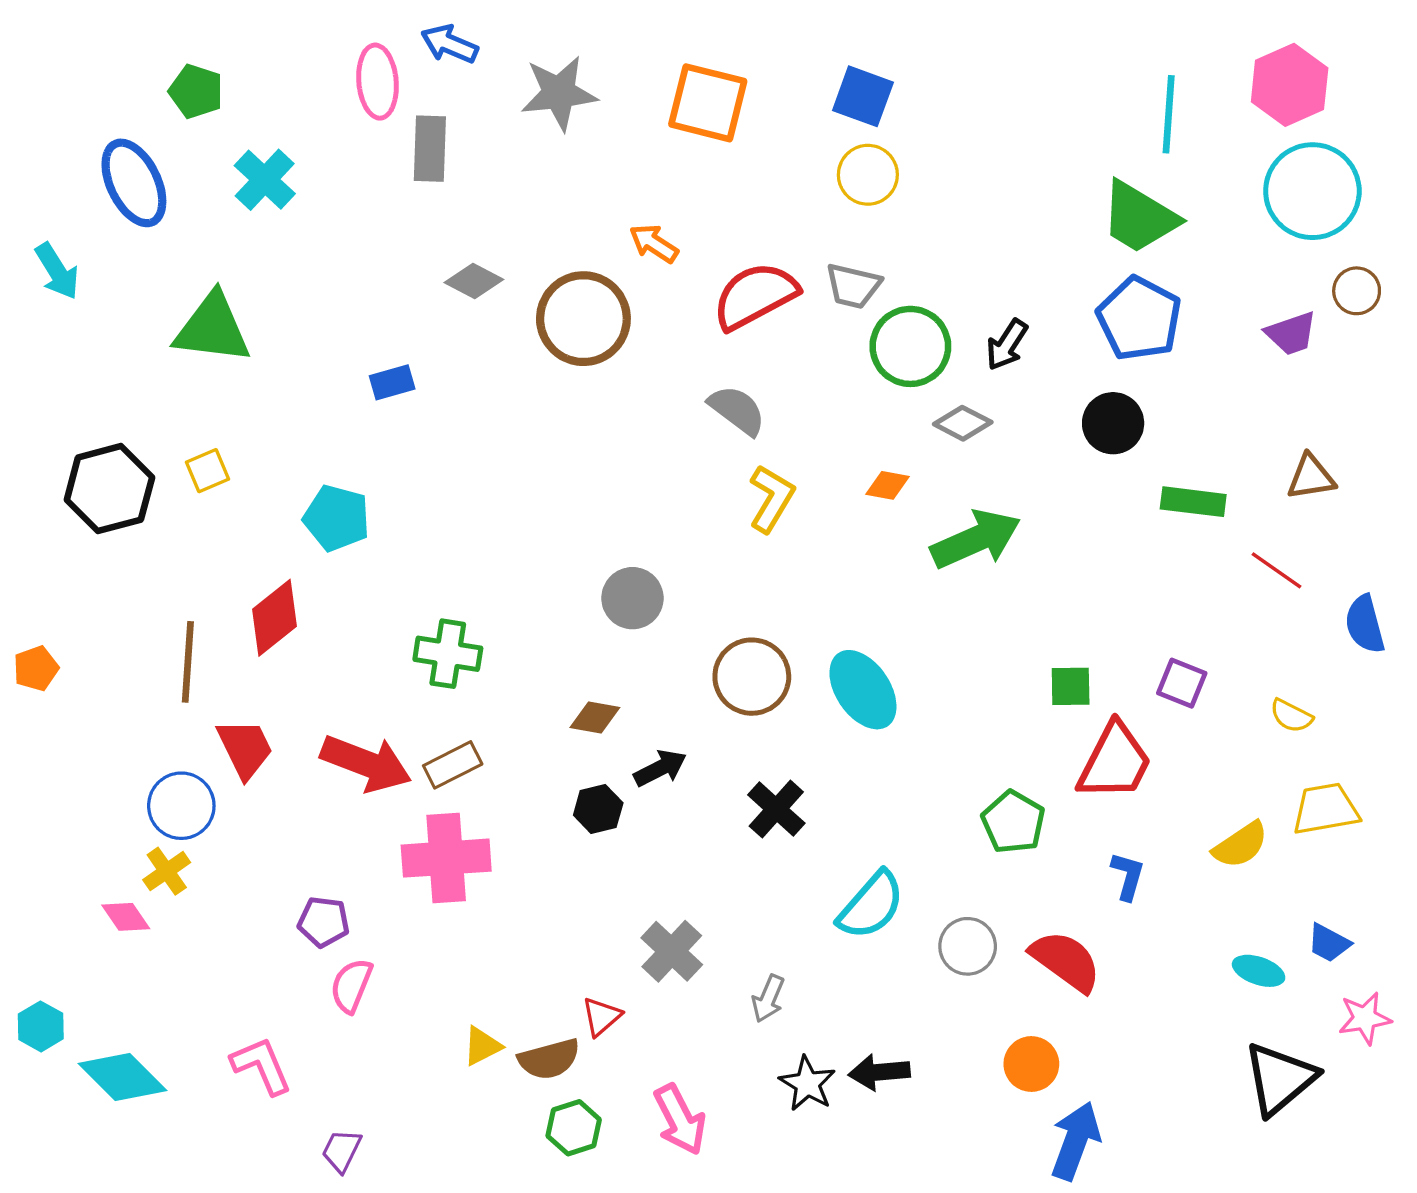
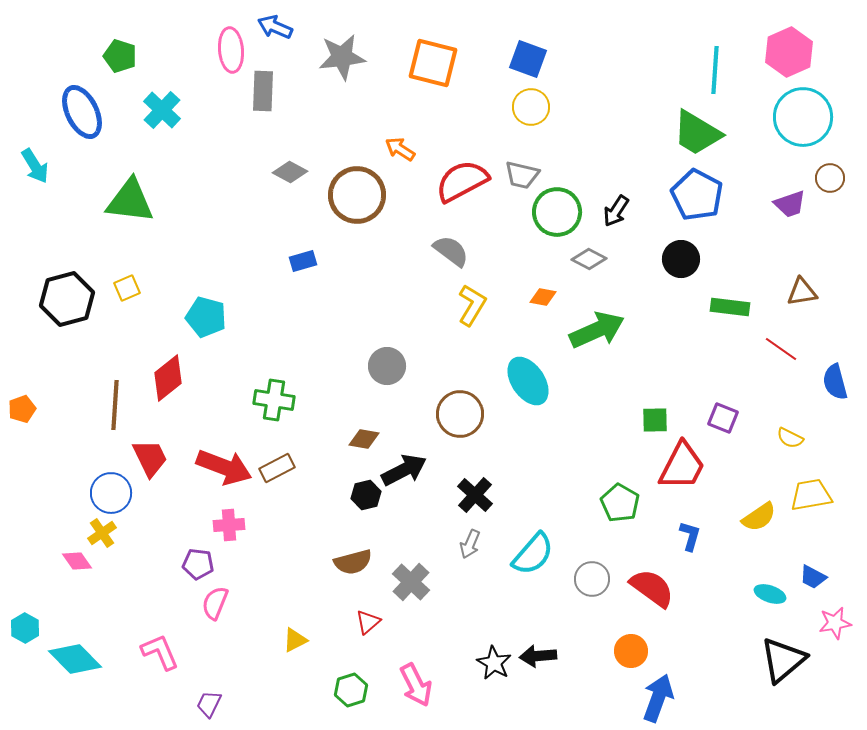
blue rectangle: (392, 382) -> (303, 261), moved
cyan ellipse: (863, 690) -> (528, 381), moved
black arrow: (660, 768) -> (404, 470), size x1.4
pink cross: (446, 858) -> (229, 525), moved, size x0.6
gray arrow: (768, 999) -> (470, 544), moved
brown semicircle: (549, 1059) -> (353, 562), moved

